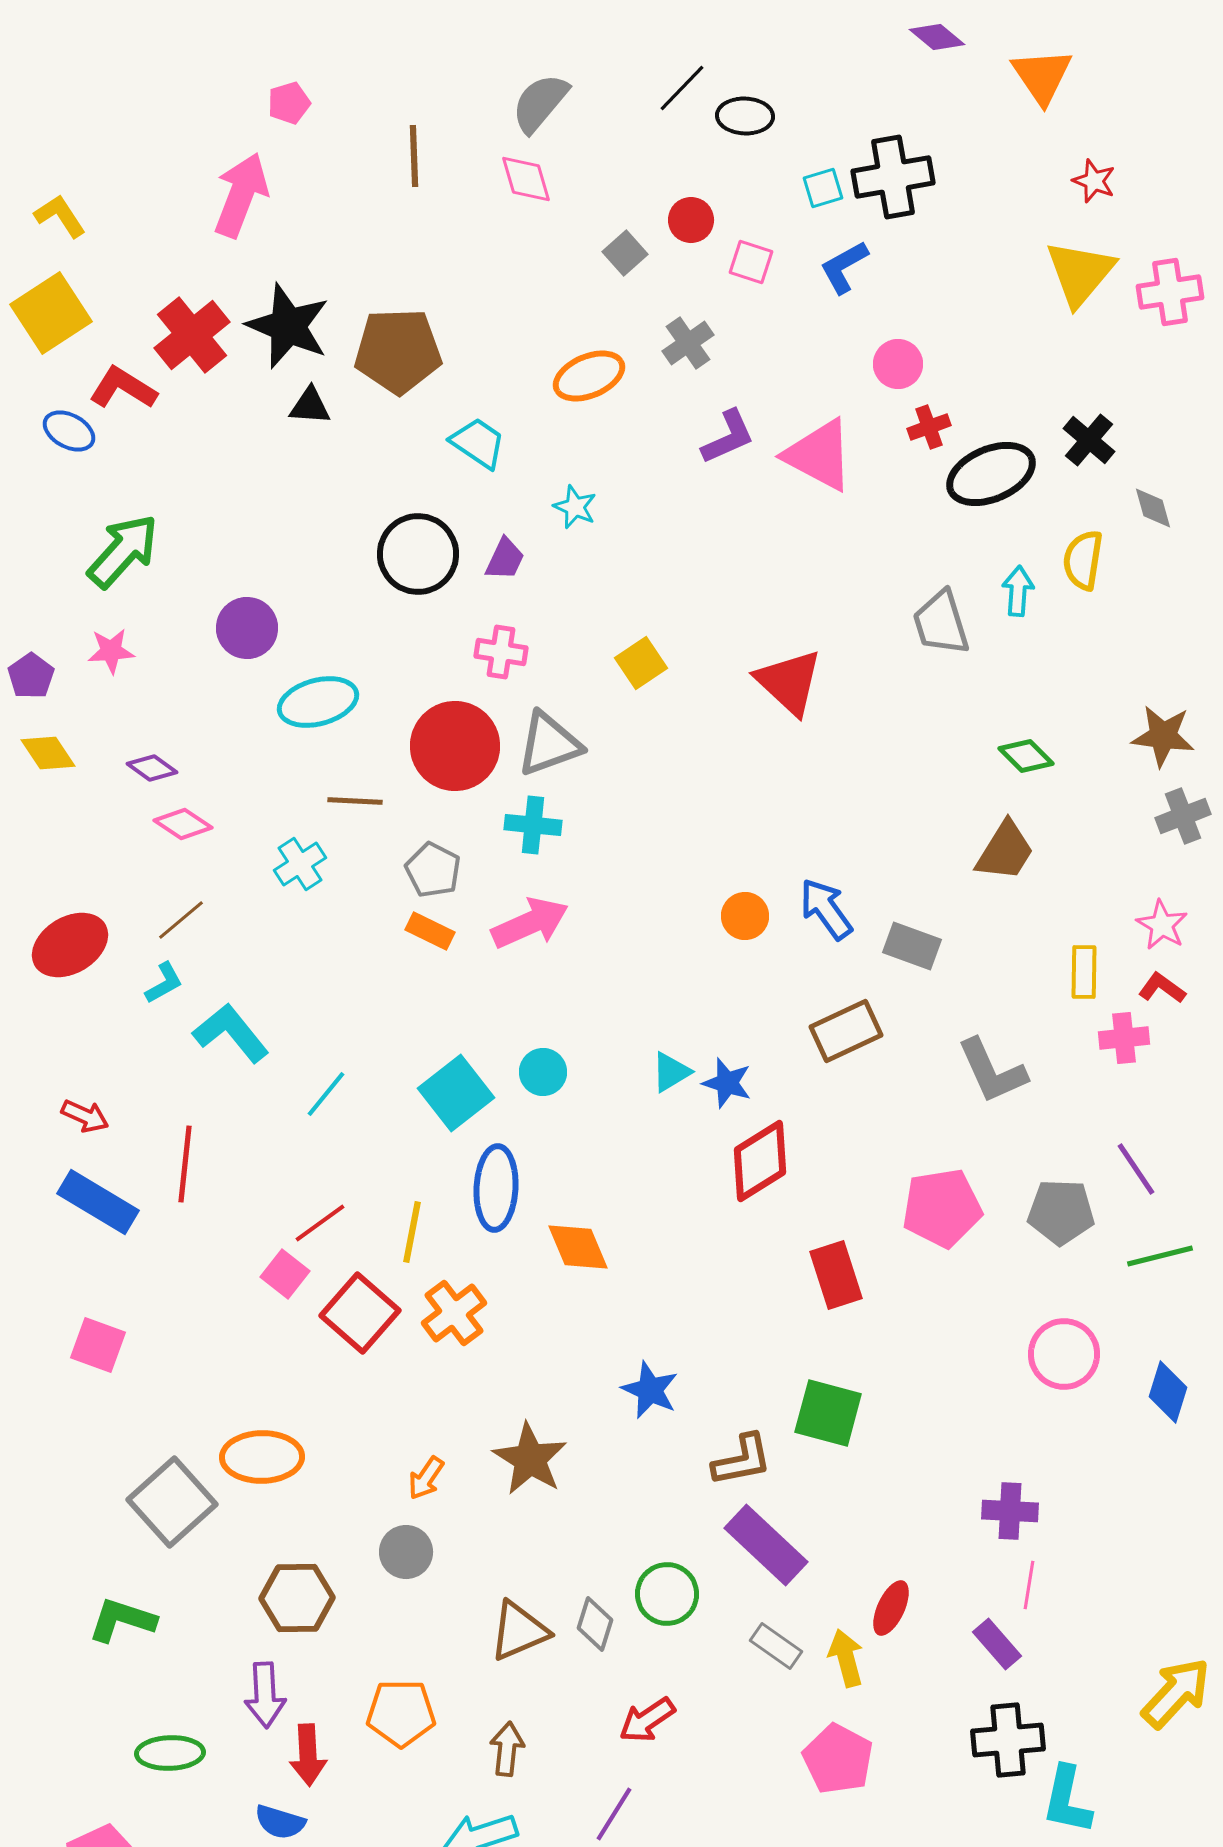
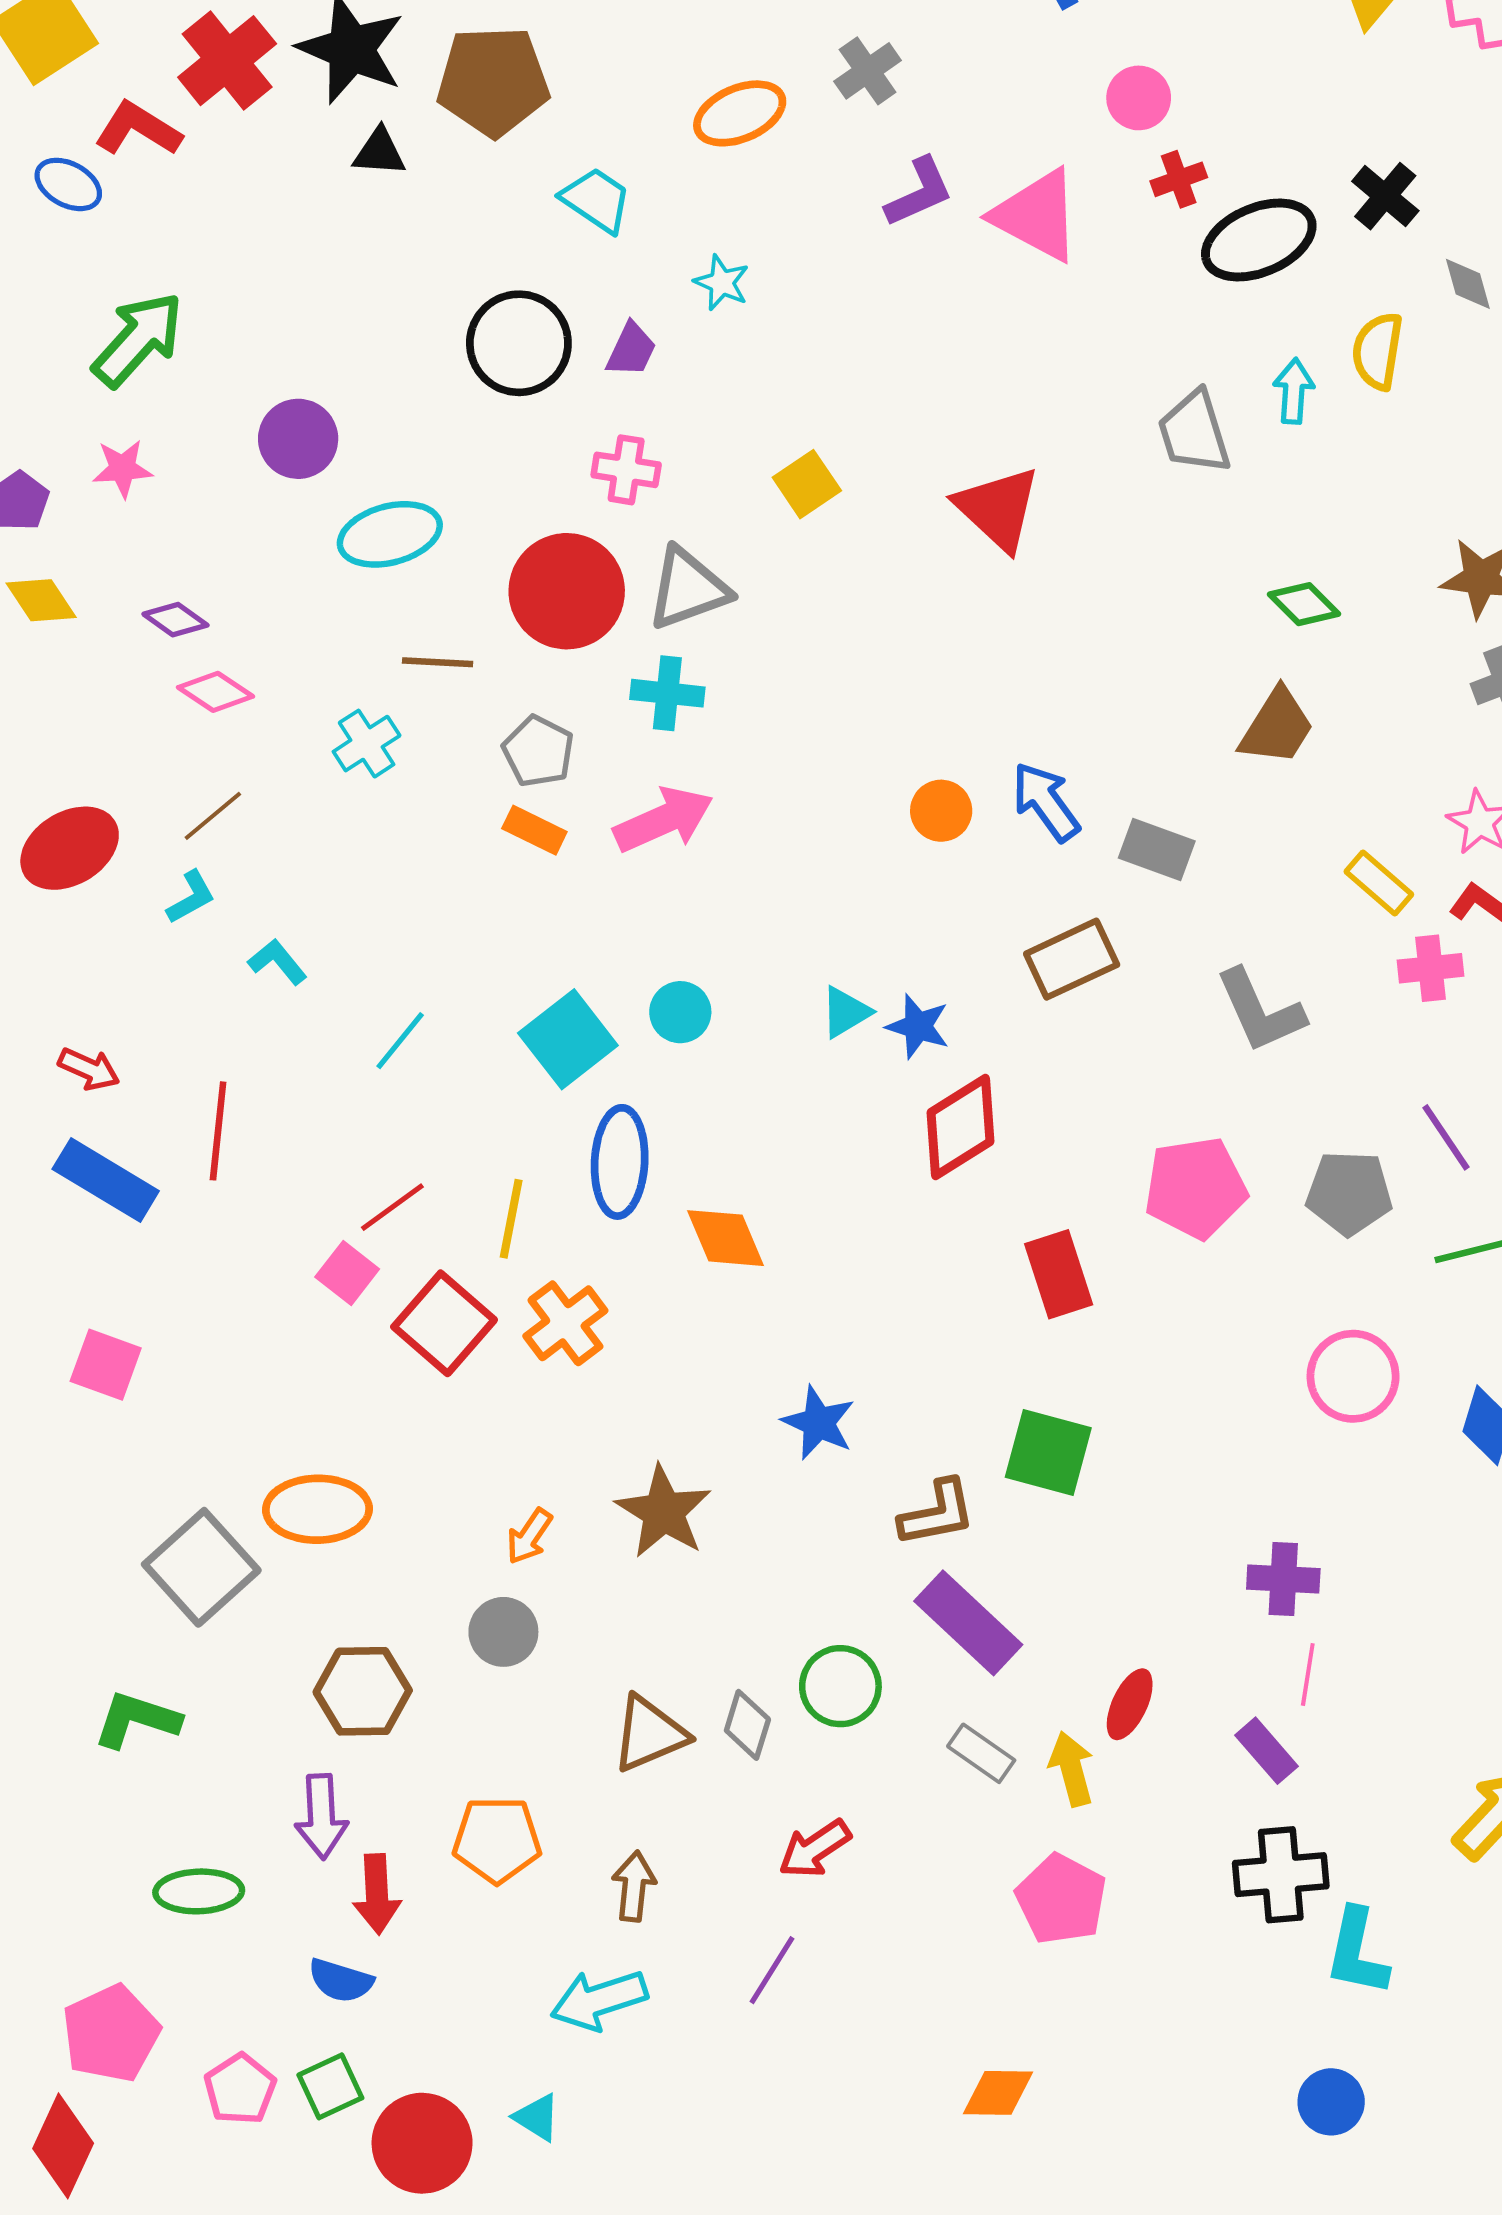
yellow rectangle: (1084, 972) -> (1379, 883), turned -50
cyan L-shape: (231, 1033) -> (277, 962), size x0.6

